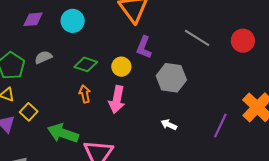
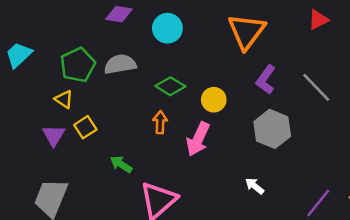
purple L-shape: (144, 47) -> (266, 80), moved
gray semicircle: (43, 57) -> (120, 64), size x1.4
green arrow: (63, 133) -> (121, 164), size x0.6

